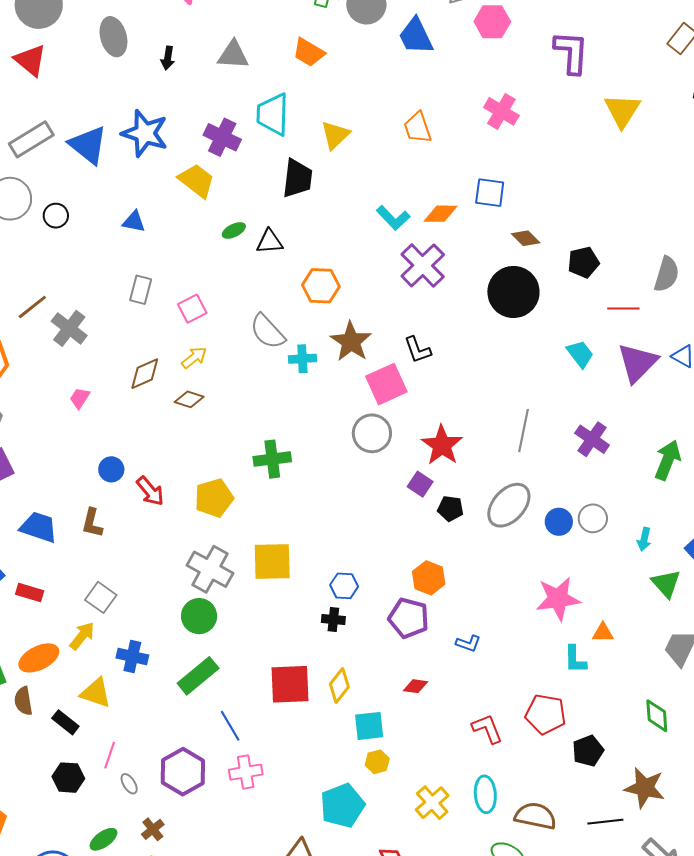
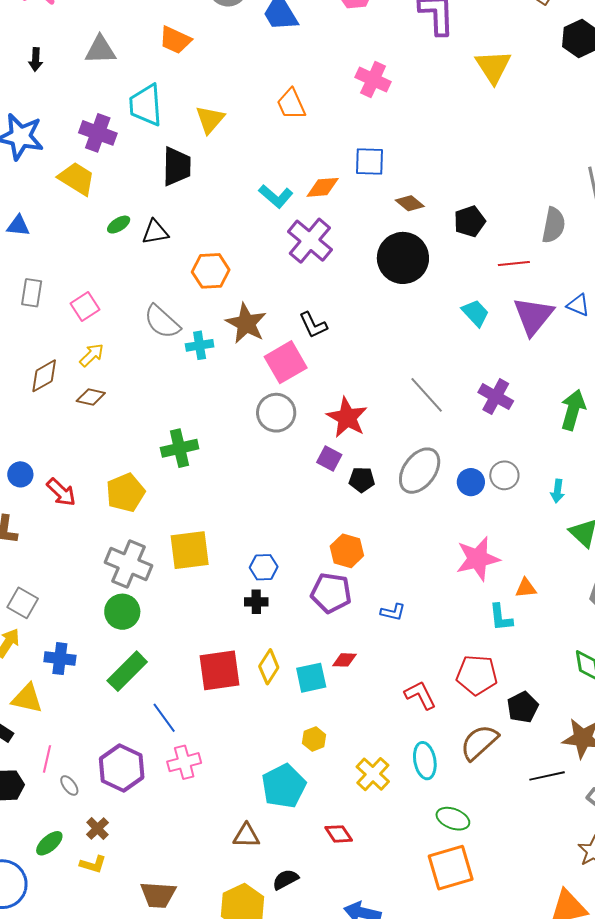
gray line: (524, 431) -> (427, 395), turned -48
cyan square: (369, 726) -> (311, 678), moved
brown semicircle: (535, 816) -> (479, 742), moved, turned -48

